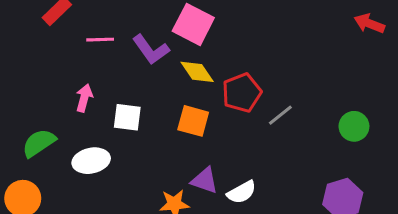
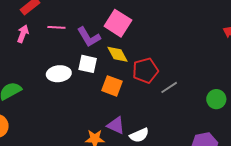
pink arrow: (84, 98) -> (23, 34), moved
white square: (127, 117) -> (88, 64), moved
white ellipse: (91, 161) -> (59, 74), moved

